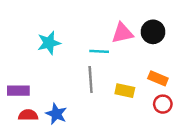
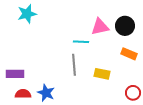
cyan star: (49, 43) -> (27, 14), moved
orange rectangle: (158, 78) -> (129, 54), moved
red circle: (163, 104) -> (133, 93), moved

